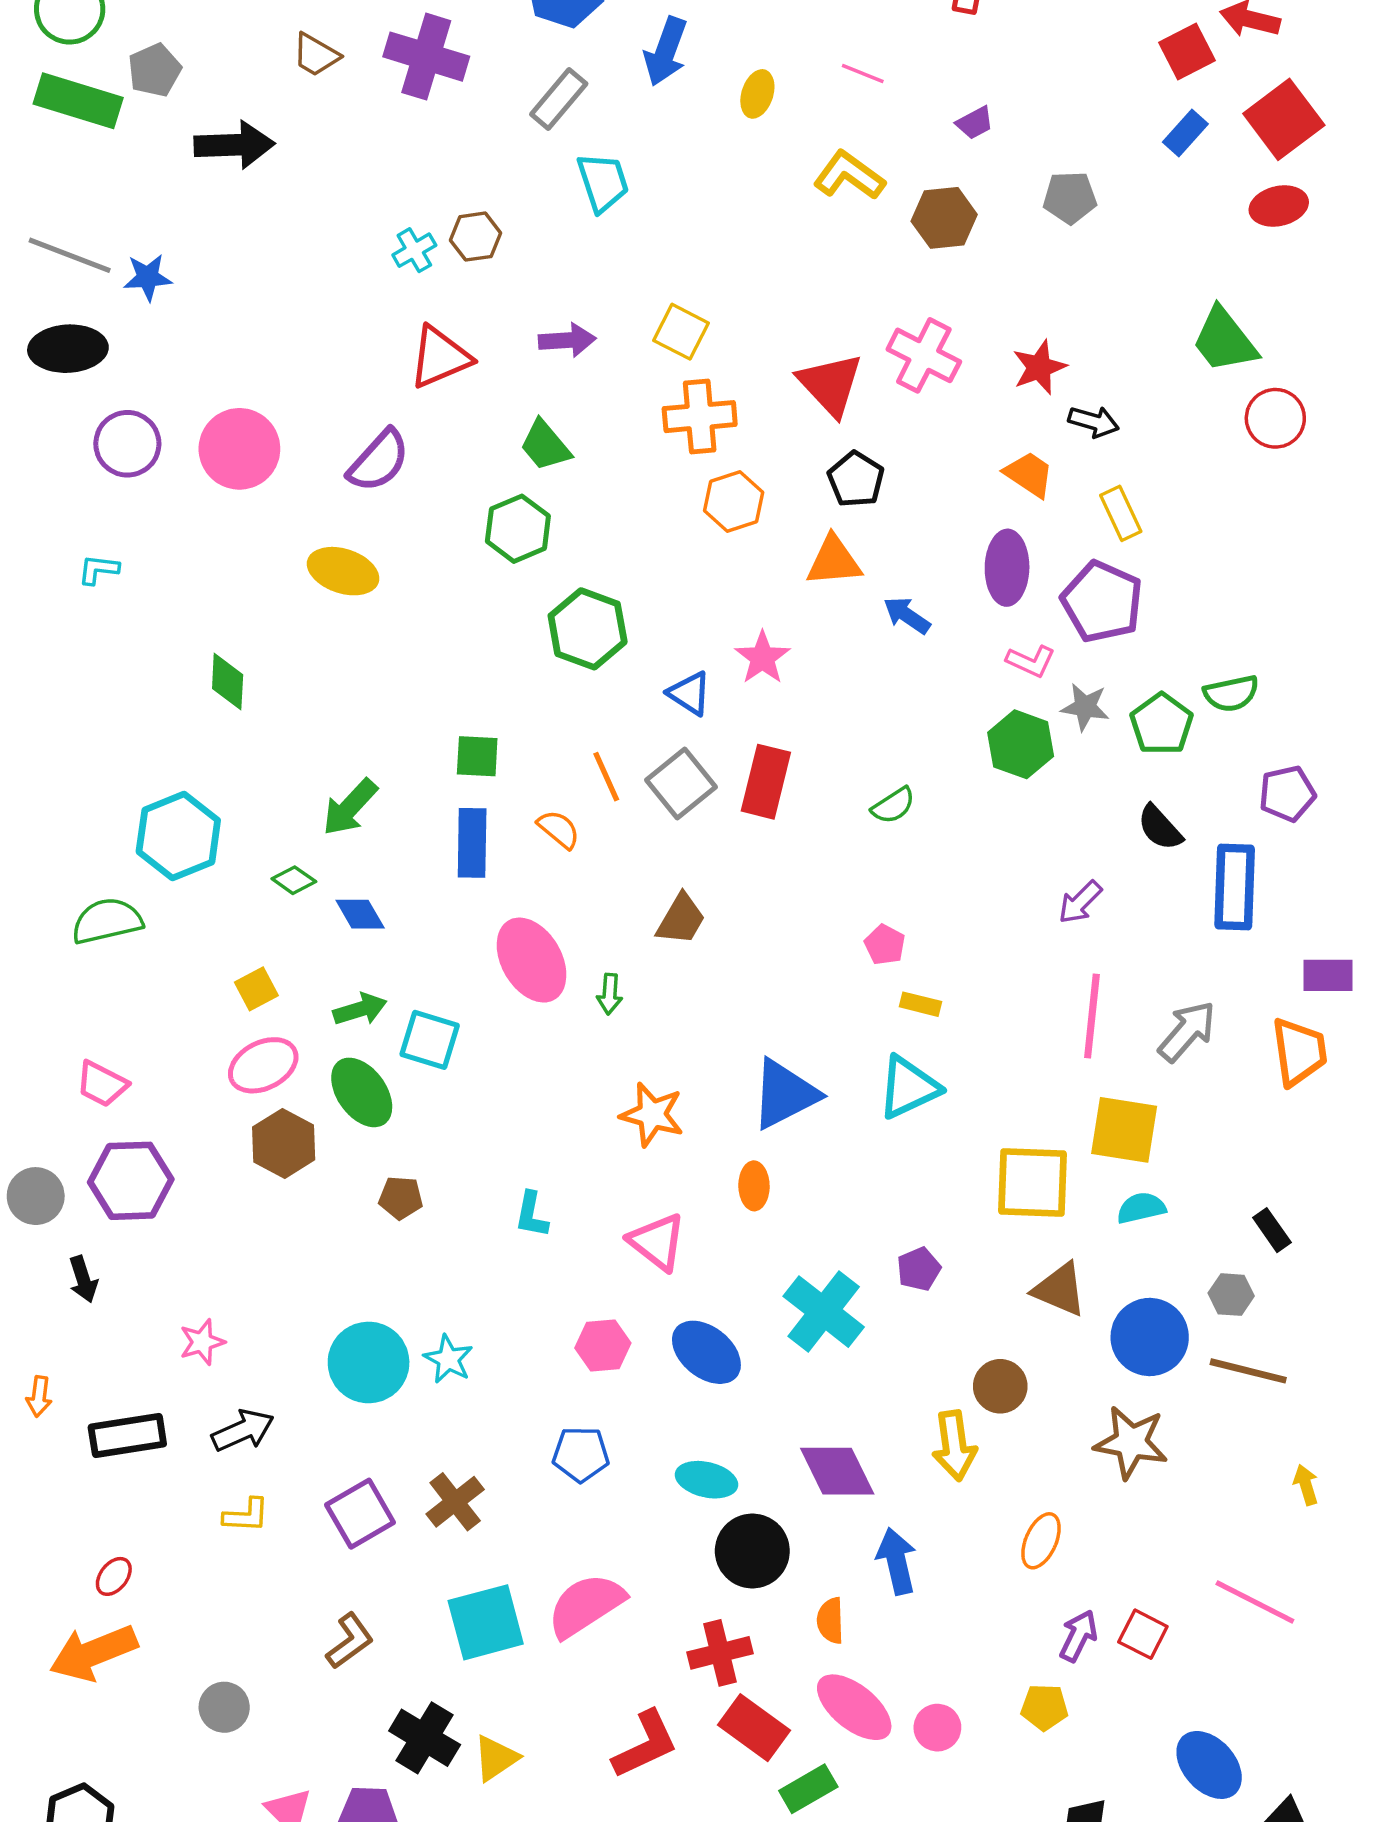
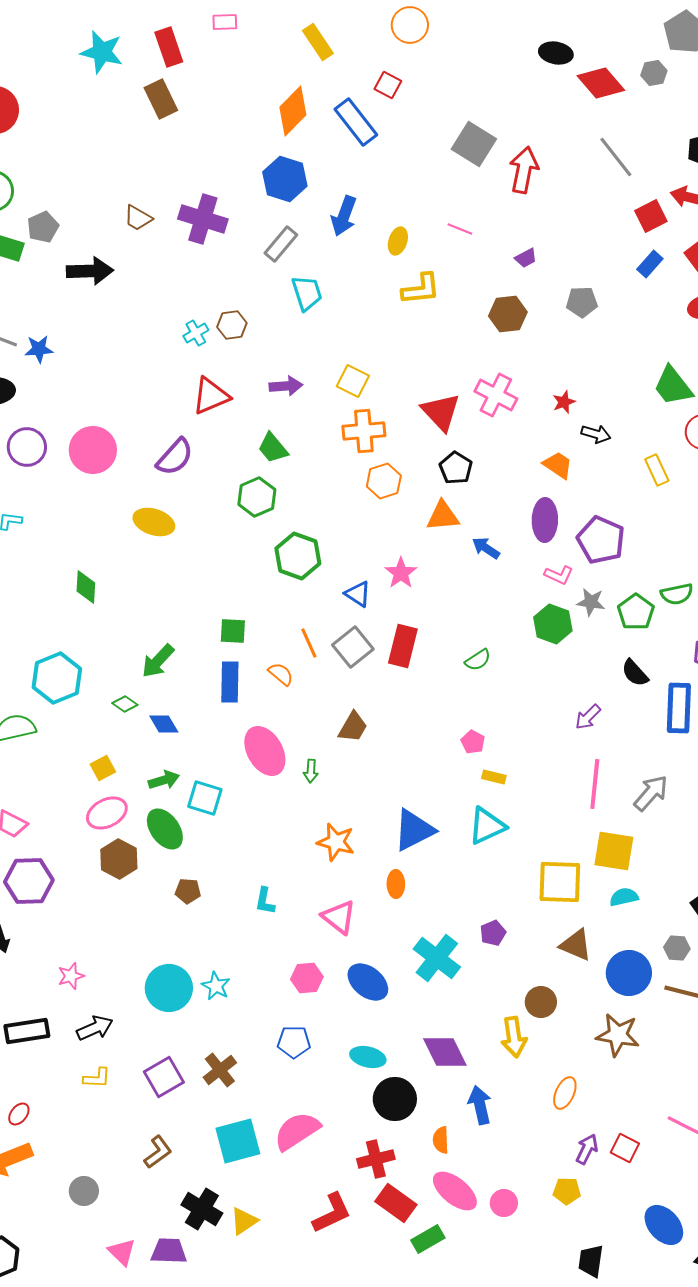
yellow L-shape: (849, 175) -> (421, 289), moved, turned 138
red star: (1039, 367) -> (564, 402), size x0.7
yellow rectangle: (1121, 513) -> (657, 470), moved

